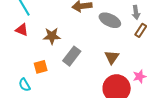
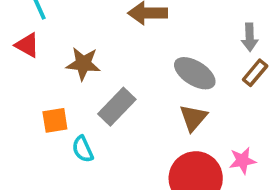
gray ellipse: (110, 20) -> (195, 73), moved
cyan semicircle: (25, 85) -> (83, 149), moved

